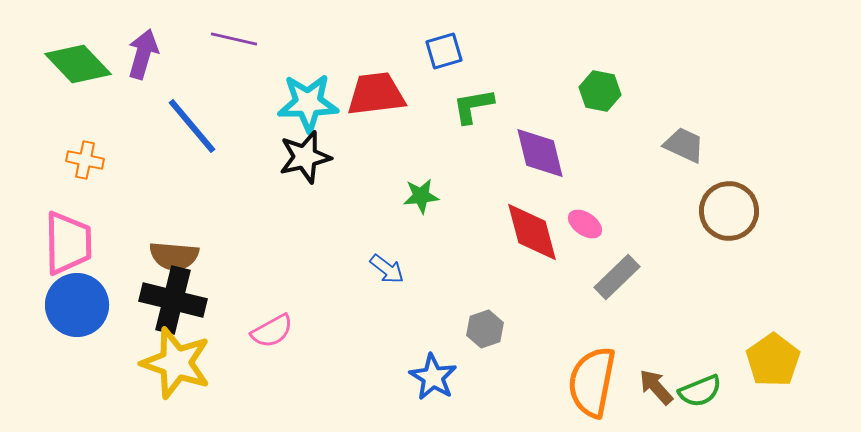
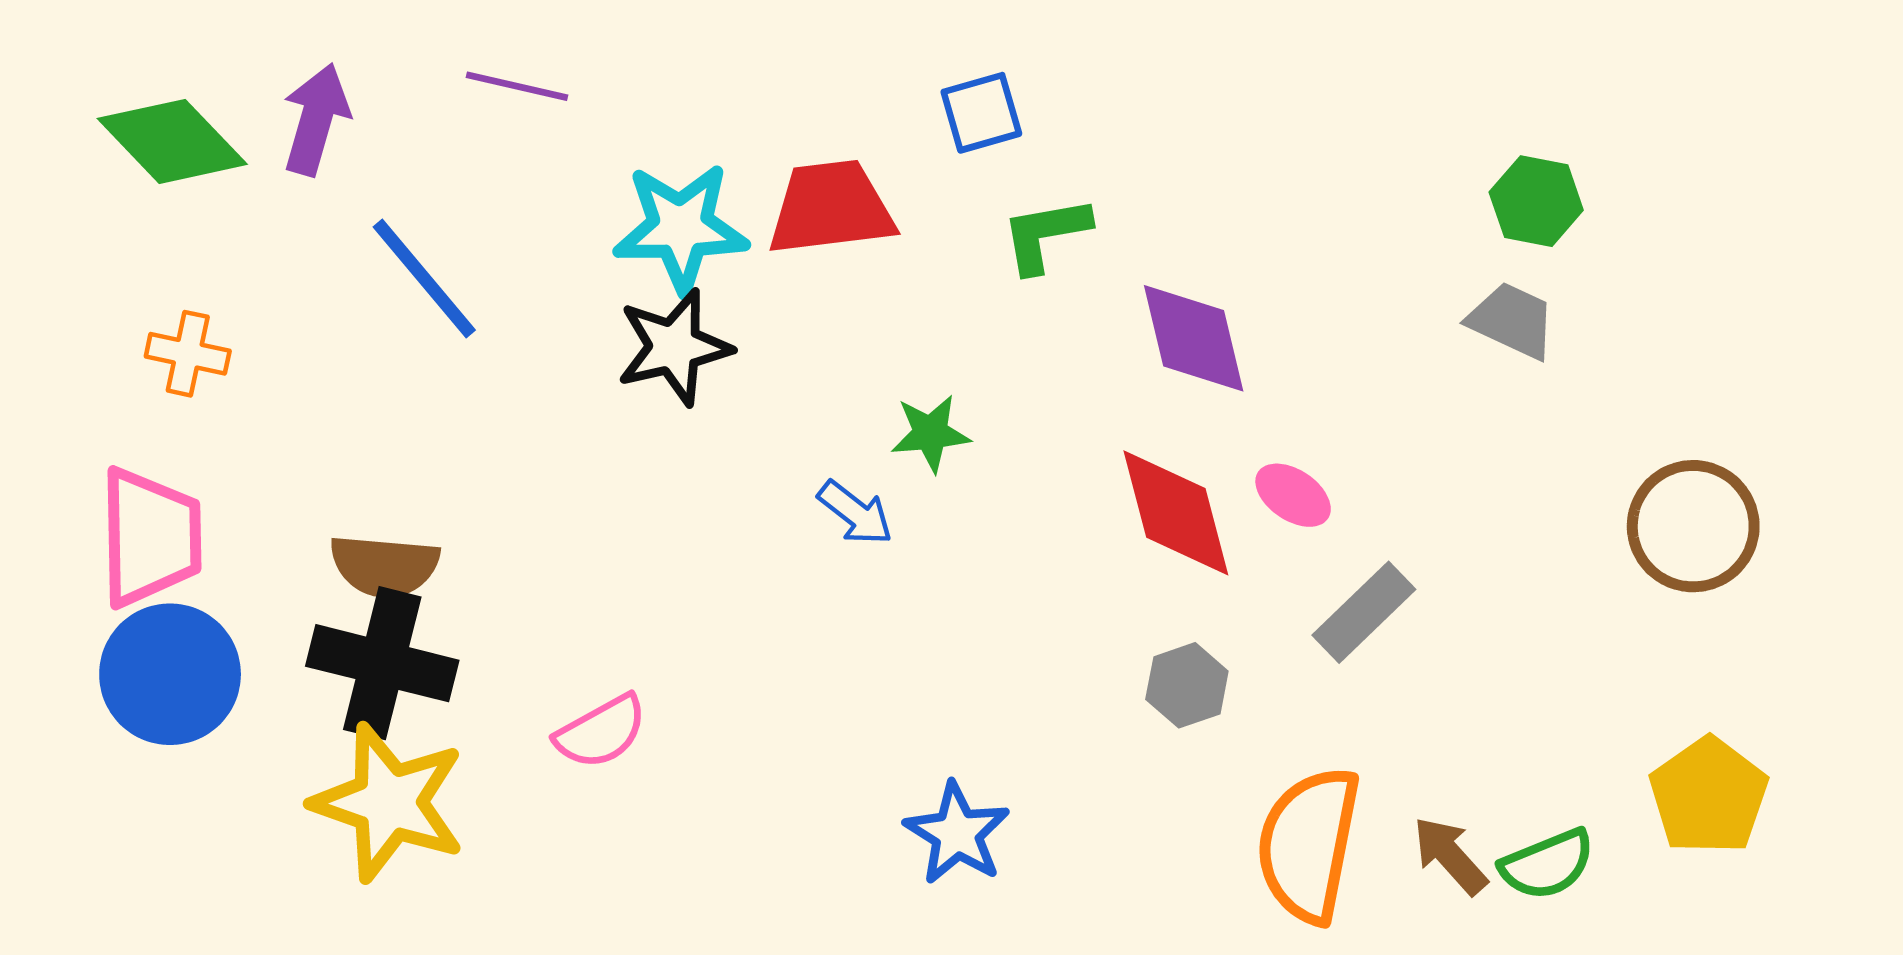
green hexagon: (600, 91) -> (1536, 201), moved
brown circle: (729, 211) -> (1693, 526), moved
blue arrow: (387, 269) -> (855, 513), moved
gray hexagon: (485, 329) -> (1187, 685), moved

